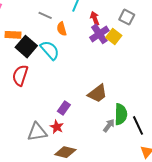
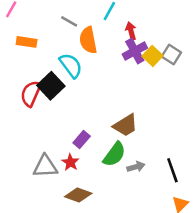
gray square: (127, 17) -> (171, 55), moved
orange semicircle: (62, 29) -> (88, 40), size x1.5
black square: (26, 47) -> (51, 86), moved
green semicircle: (121, 114) -> (114, 154), moved, turned 30
gray arrow: (109, 125) -> (136, 167), turned 32

